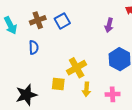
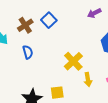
purple arrow: (109, 25) -> (94, 13), turned 64
yellow square: (58, 84) -> (57, 93), moved

